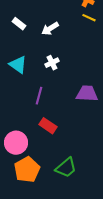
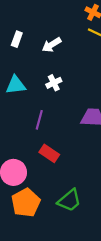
white rectangle: (19, 24) -> (17, 39), turned 72
cyan triangle: (18, 65) -> (16, 85), turned -42

